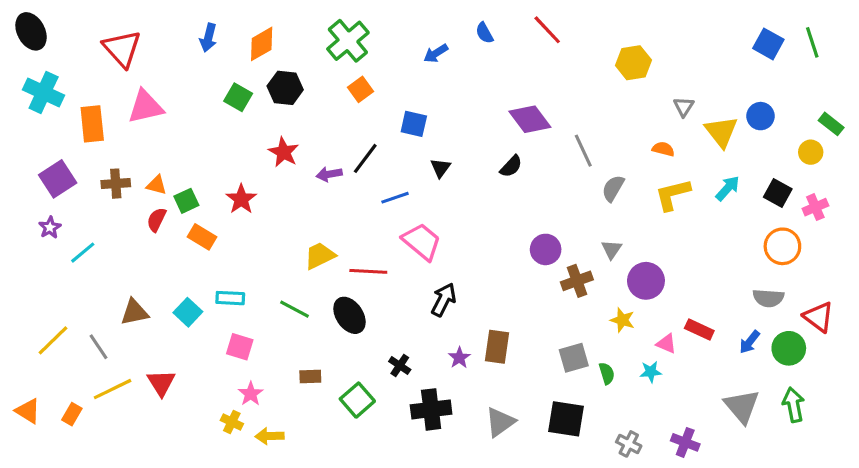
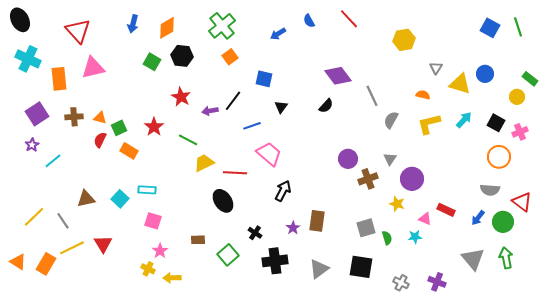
yellow triangle: (721, 132) -> (460, 84), turned -35
green line: (295, 309) -> (188, 140), moved
orange rectangle: (72, 414) -> (46, 264), size x1.5

